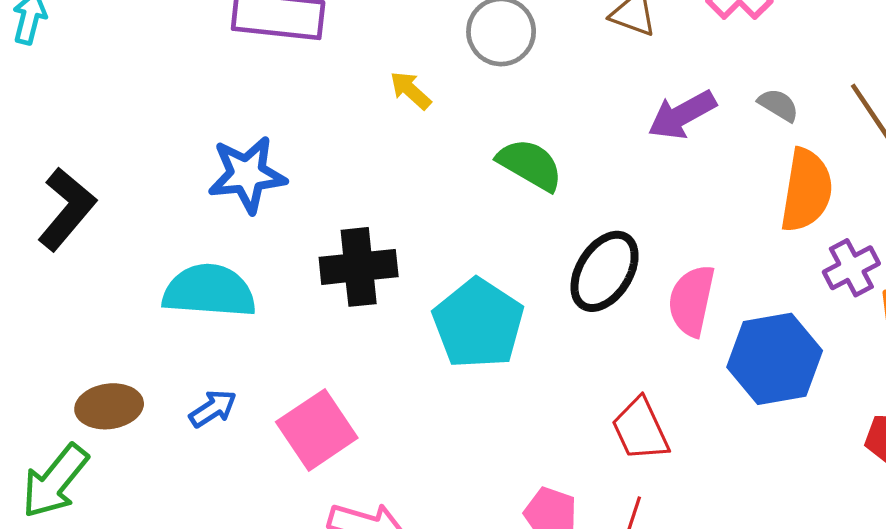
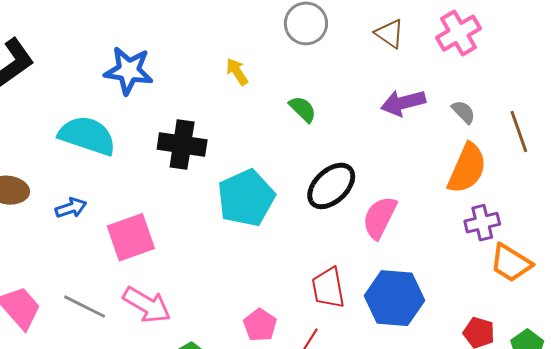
yellow arrow: (410, 90) -> (237, 72), moved
green semicircle: (530, 165) -> (303, 109), size x0.7
blue hexagon: (775, 359) -> (394, 298), moved

